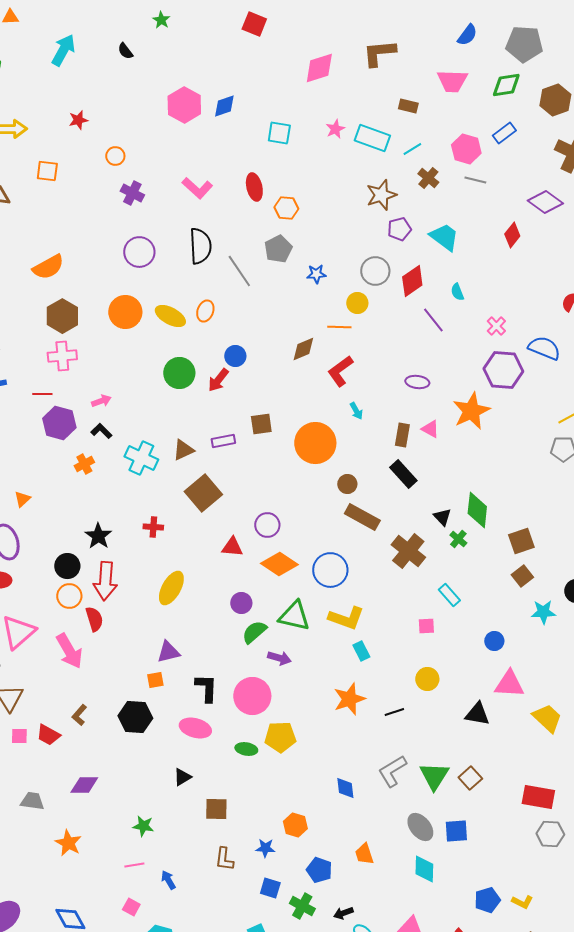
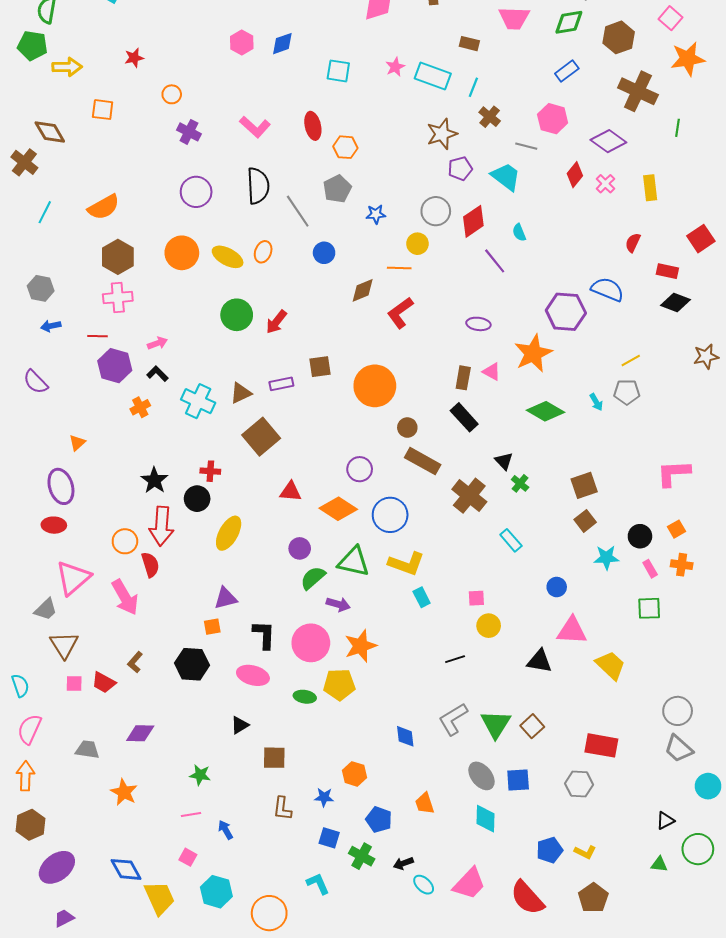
pink hexagon: (184, 105) -> (242, 43), size x0.7
cyan line: (412, 149) -> (473, 87), turned -36
pink hexagon: (466, 149) -> (553, 119), moved
gray line: (475, 180) -> (526, 146), moved
pink cross: (496, 326) -> (605, 184), moved
blue circle: (235, 356) -> (324, 253), moved
cyan arrow: (356, 411) -> (596, 402), moved
green diamond: (477, 510) -> (545, 411), moved, turned -66
purple circle: (267, 525) -> (360, 469), moved
black circle: (67, 566) -> (197, 499), moved
pink square: (426, 626) -> (476, 598), moved
orange star: (349, 699) -> (361, 646), moved
gray hexagon: (550, 834) -> (579, 784), moved

